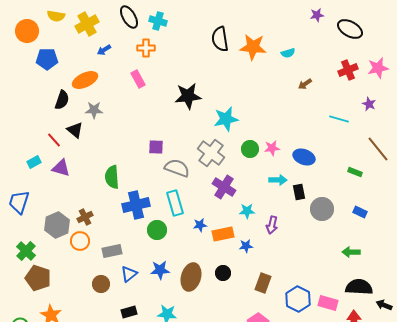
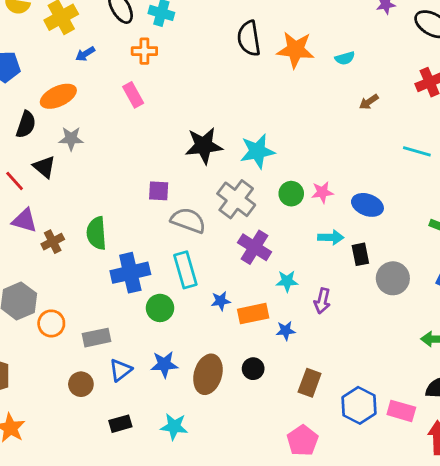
black star: (188, 96) -> (204, 146), moved
brown cross: (85, 217) -> (53, 242), moved

